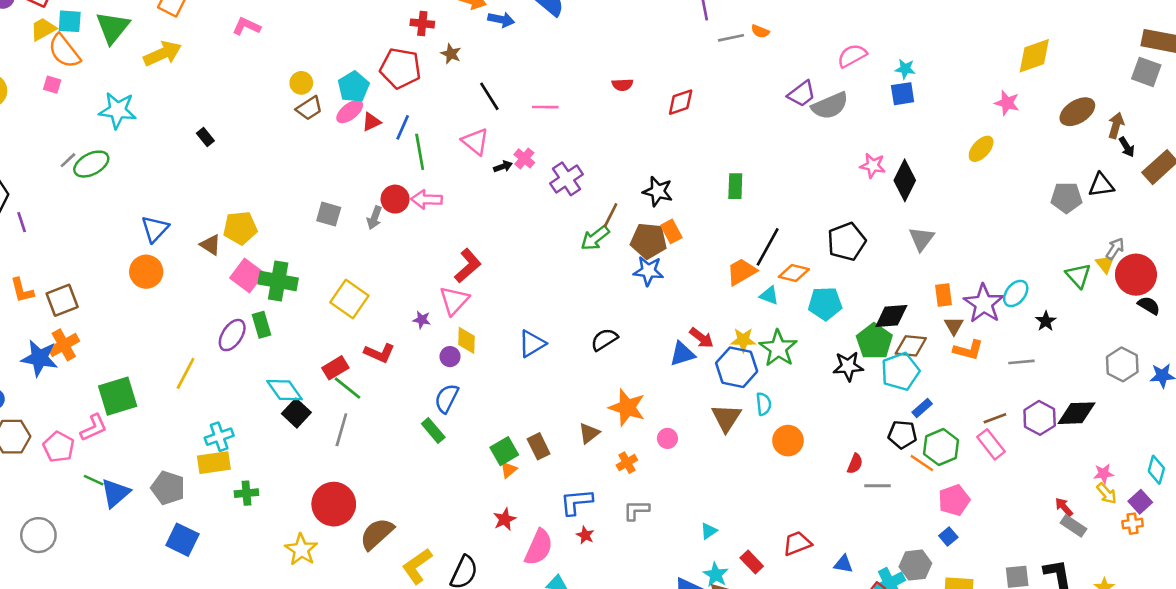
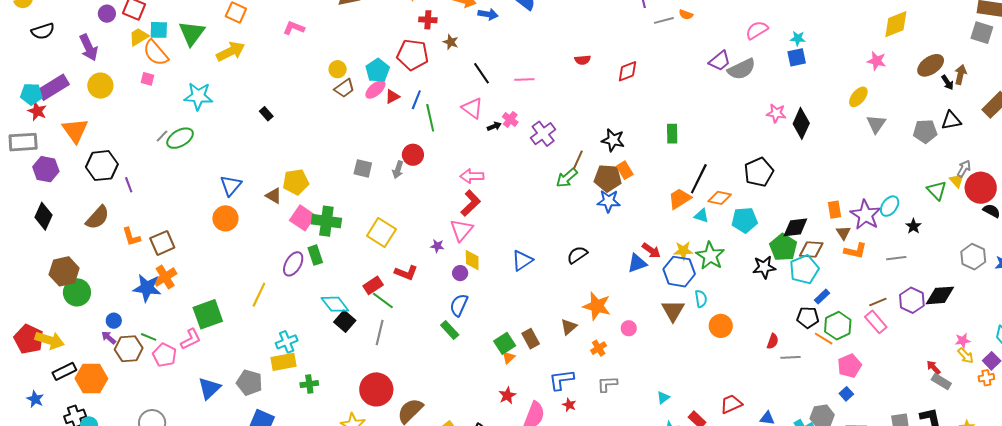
black arrow: (1127, 147) -> (947, 82), moved
pink arrow: (427, 199) -> (472, 176), moved
gray triangle: (921, 239) -> (876, 124), moved
green line: (94, 480) -> (149, 337), moved

